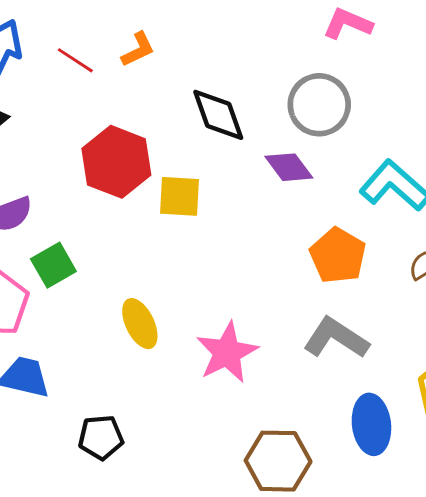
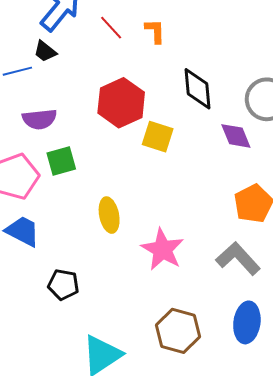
orange L-shape: (138, 50) -> (155, 31), turned -80
pink star: (227, 353) -> (163, 249), turned -30

